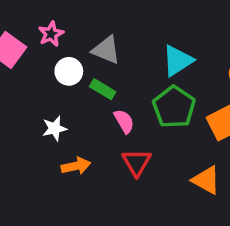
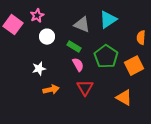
gray triangle: (106, 50) -> (82, 25), moved
cyan triangle: (178, 61) -> (108, 20), moved
green rectangle: (103, 89) -> (74, 47), moved

